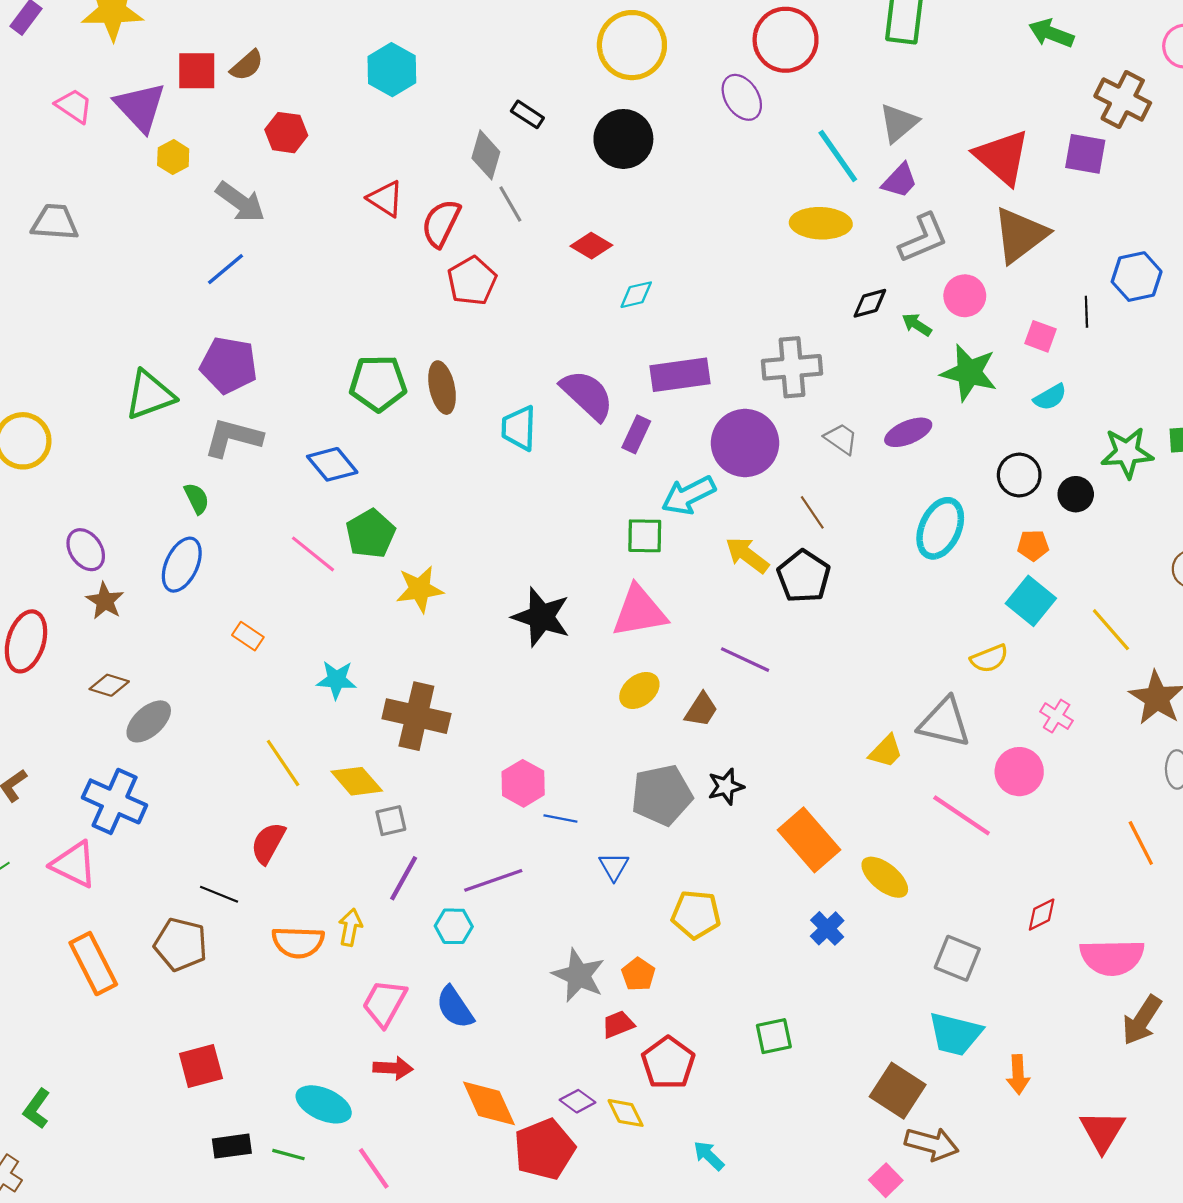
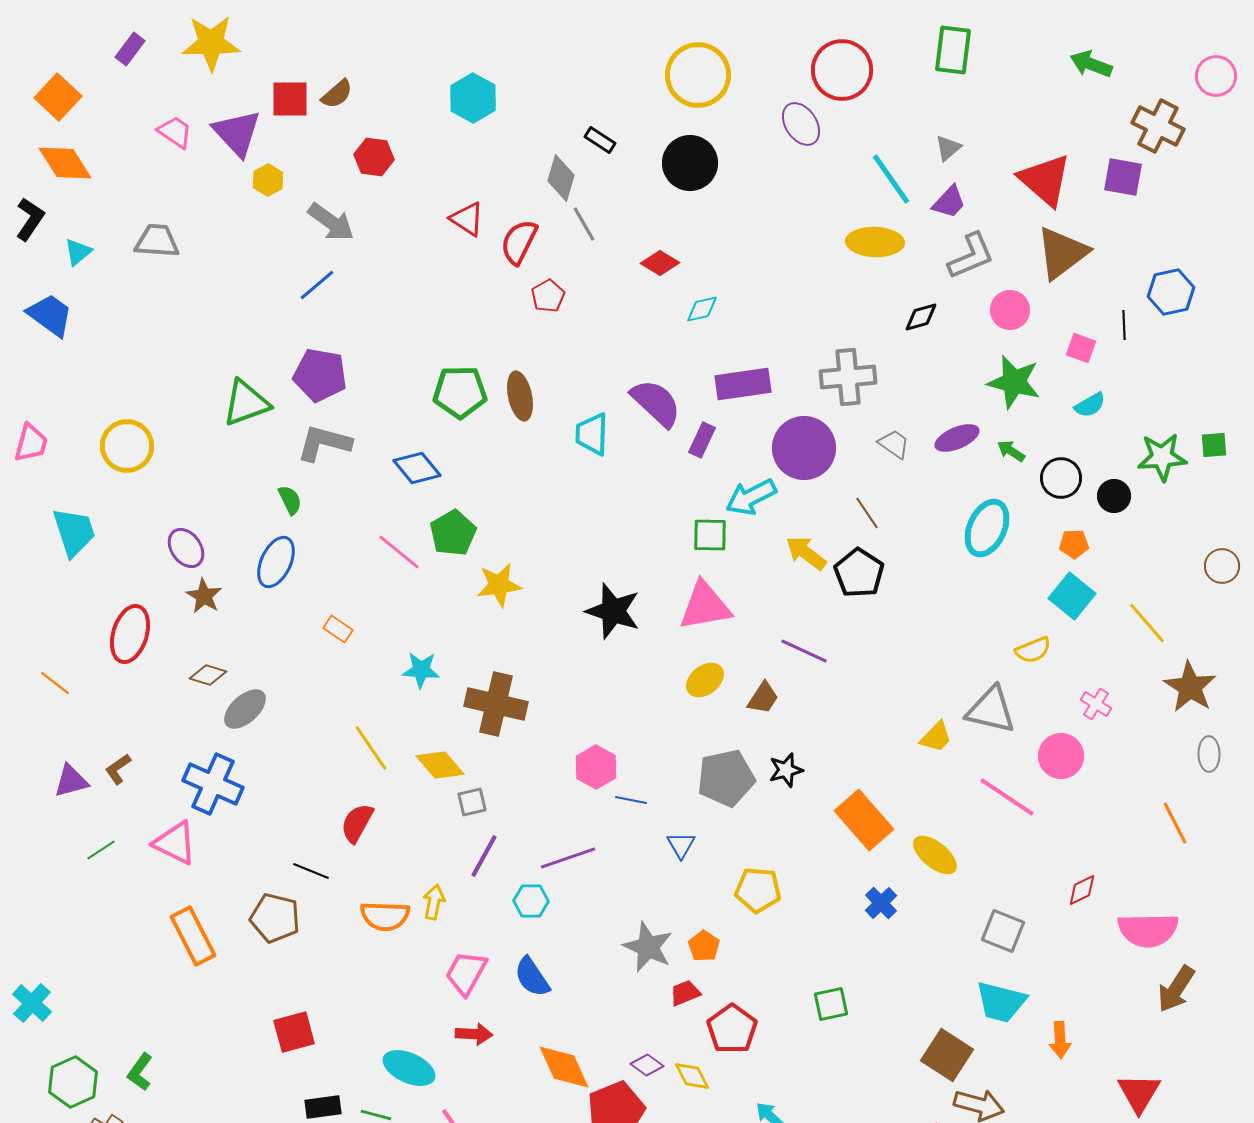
gray triangle: (899, 123) -> (948, 148), size x0.7
red pentagon: (472, 281) -> (548, 296), size x0.7
green arrow: (917, 325) -> (1011, 451), moved

